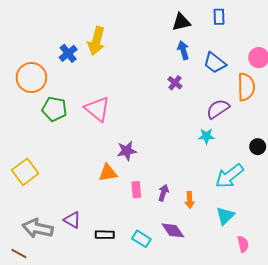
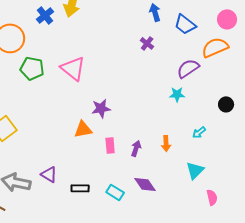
orange semicircle: (246, 87) -> (215, 47), turned -112
cyan arrow: (229, 176) -> (199, 132), size x0.5
orange arrow: (190, 200) -> (166, 143), moved

